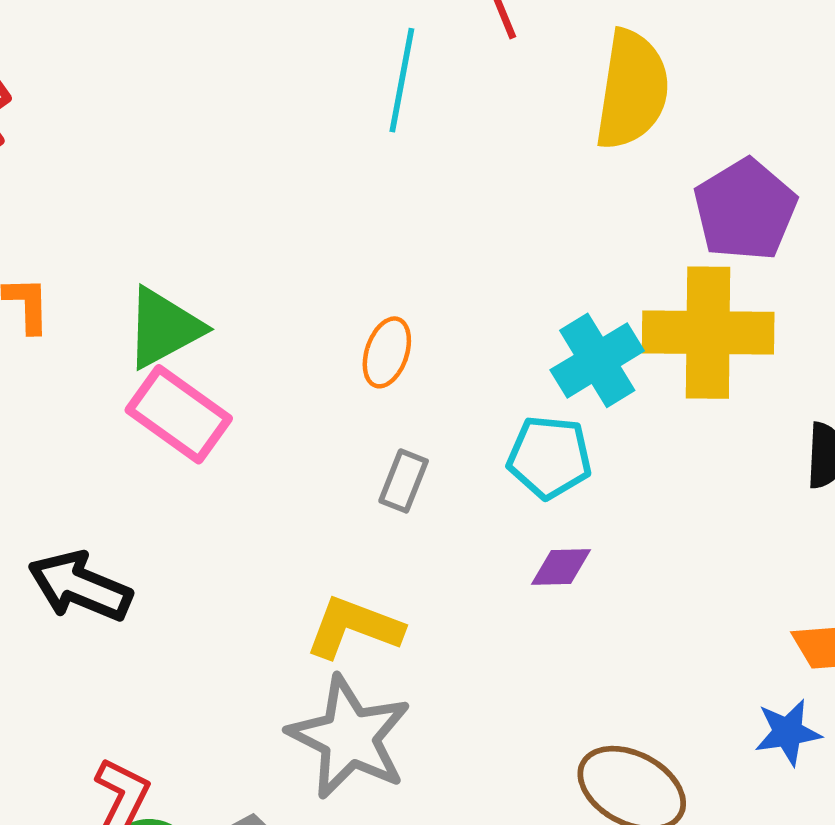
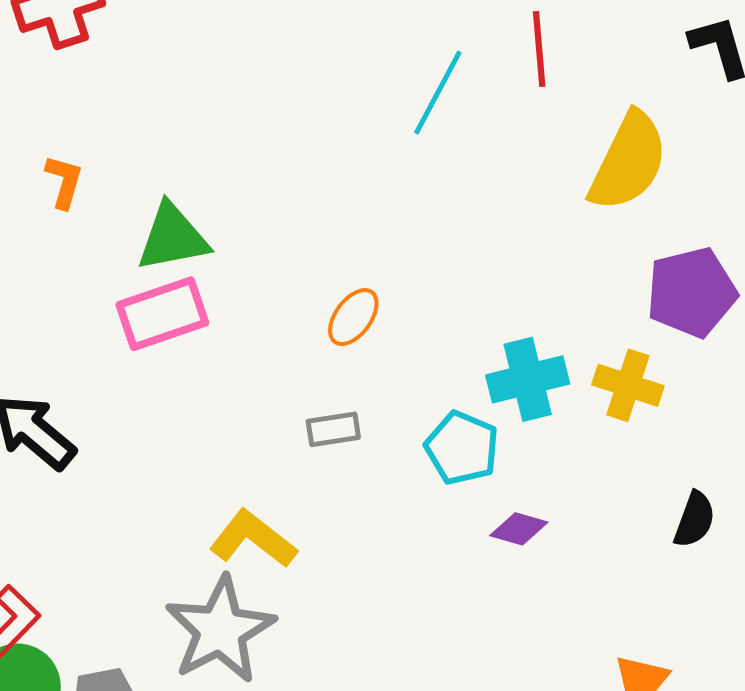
yellow cross: (708, 333) -> (628, 385), size x0.6
pink rectangle: (179, 414) -> (162, 314), turned -72
gray rectangle: (404, 481) -> (333, 429), turned 42
purple diamond: (561, 567) -> (519, 529), moved

